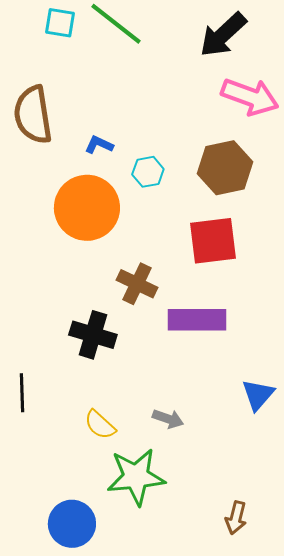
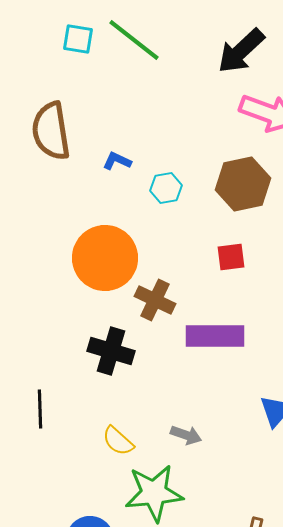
orange circle: (87, 208) -> (105, 258), moved
red square: (213, 241) -> (231, 257), size x0.6

